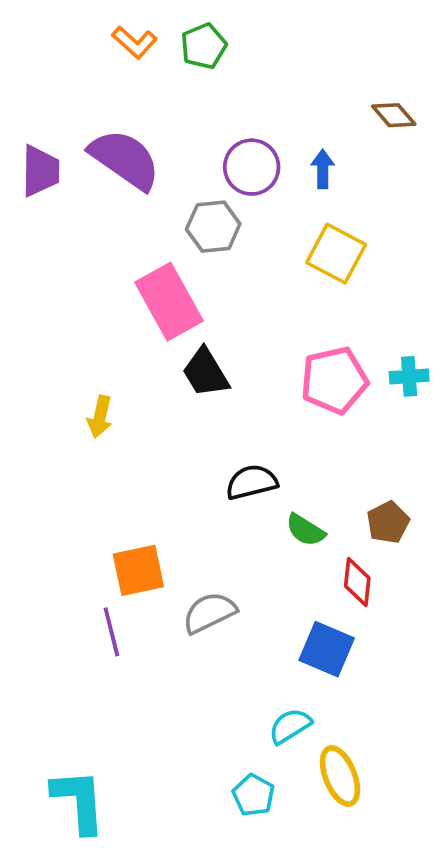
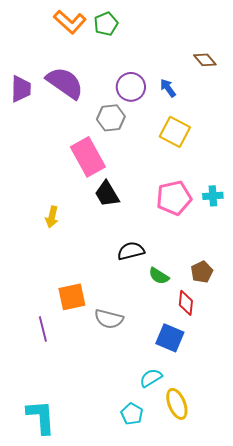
orange L-shape: (134, 42) -> (70, 22), size x1.4
blue arrow: (323, 169) -> (168, 88), turned -36
gray semicircle: (209, 613) -> (109, 319), turned -140
purple line: (111, 632) -> (43, 329), moved

